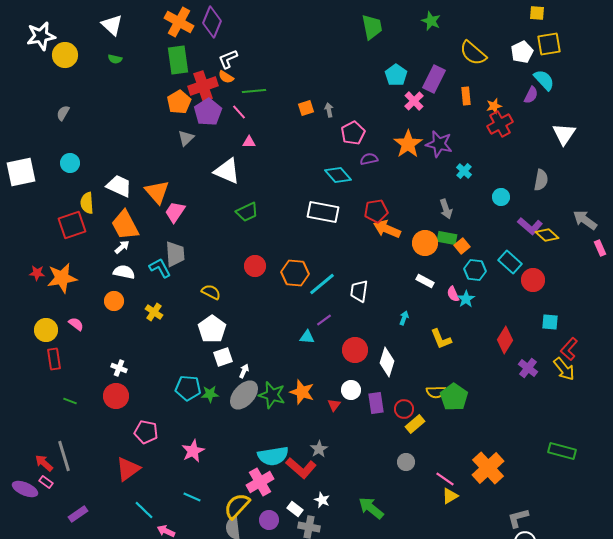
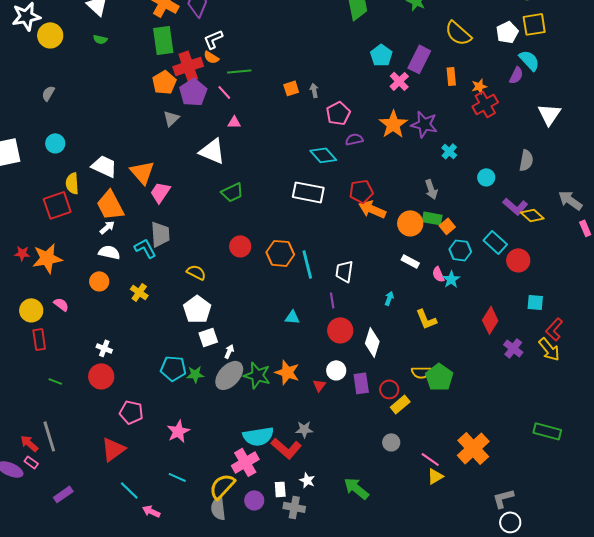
cyan line: (322, 284) -> (307, 264), turned -64
purple line: (324, 320) -> (332, 300), moved, turned -63
gray star: (319, 449) -> (304, 429), turned 30
white rectangle: (295, 509) -> (280, 489), turned 49

